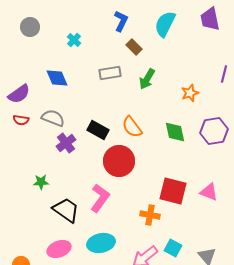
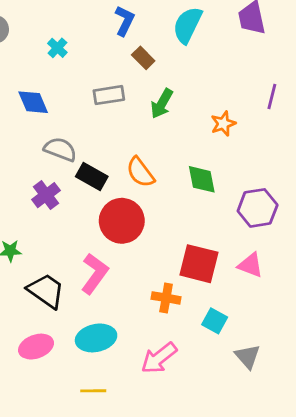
gray semicircle: (53, 118) -> (60, 149), moved
purple hexagon: (214, 131) -> (258, 208), moved
cyan square: (173, 248) -> (215, 321), moved

